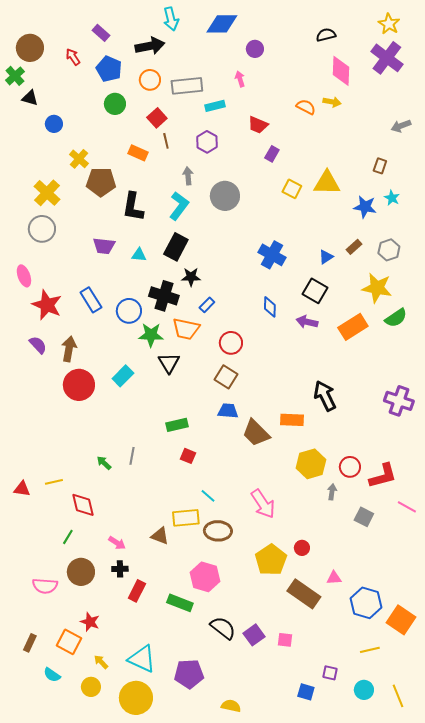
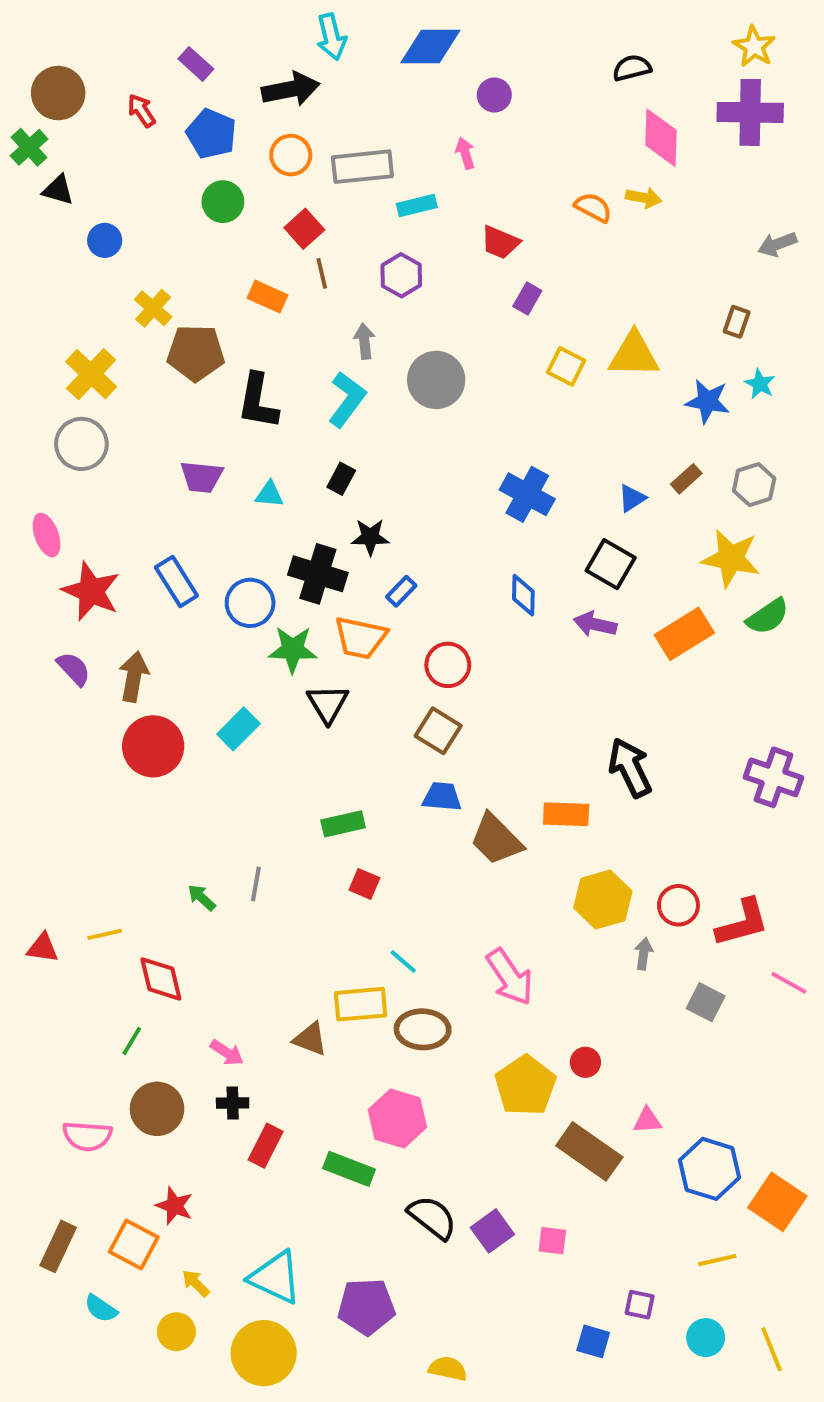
purple cross: (387, 58) -> (750, 112), turned -36
black rectangle: (176, 247) -> (341, 479), size x0.6
brown rectangle: (30, 643) -> (58, 1246), size x1.4

